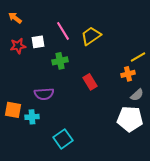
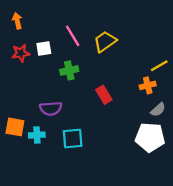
orange arrow: (15, 18) -> (17, 21), turned 40
cyan square: (63, 139) -> (73, 138), moved, turned 30

